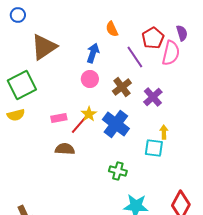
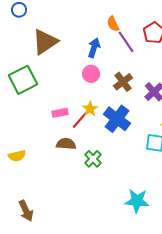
purple line: (135, 57) -> (126, 42), moved
yellow semicircle: (16, 115) -> (17, 156), moved
green cross: (118, 171) -> (93, 159), moved, turned 30

